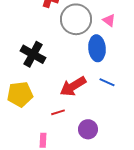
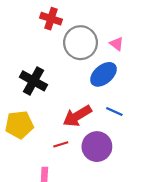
blue ellipse: (97, 48) -> (103, 74), turned 55
purple circle: (88, 129) -> (97, 147), moved, size x1.4

